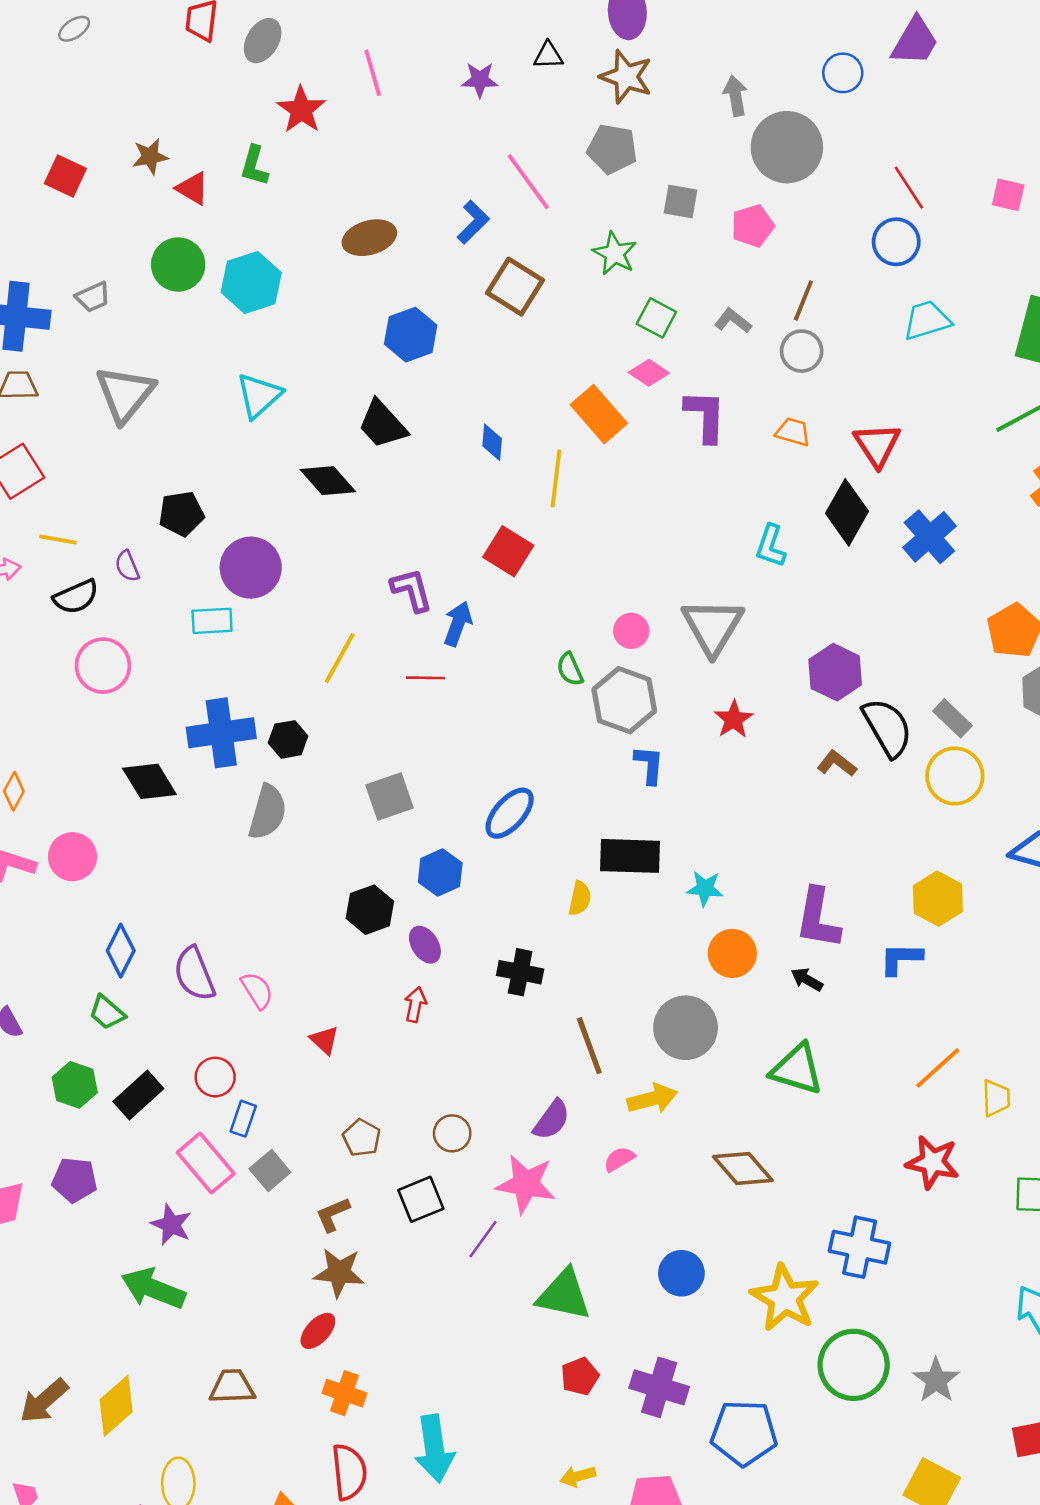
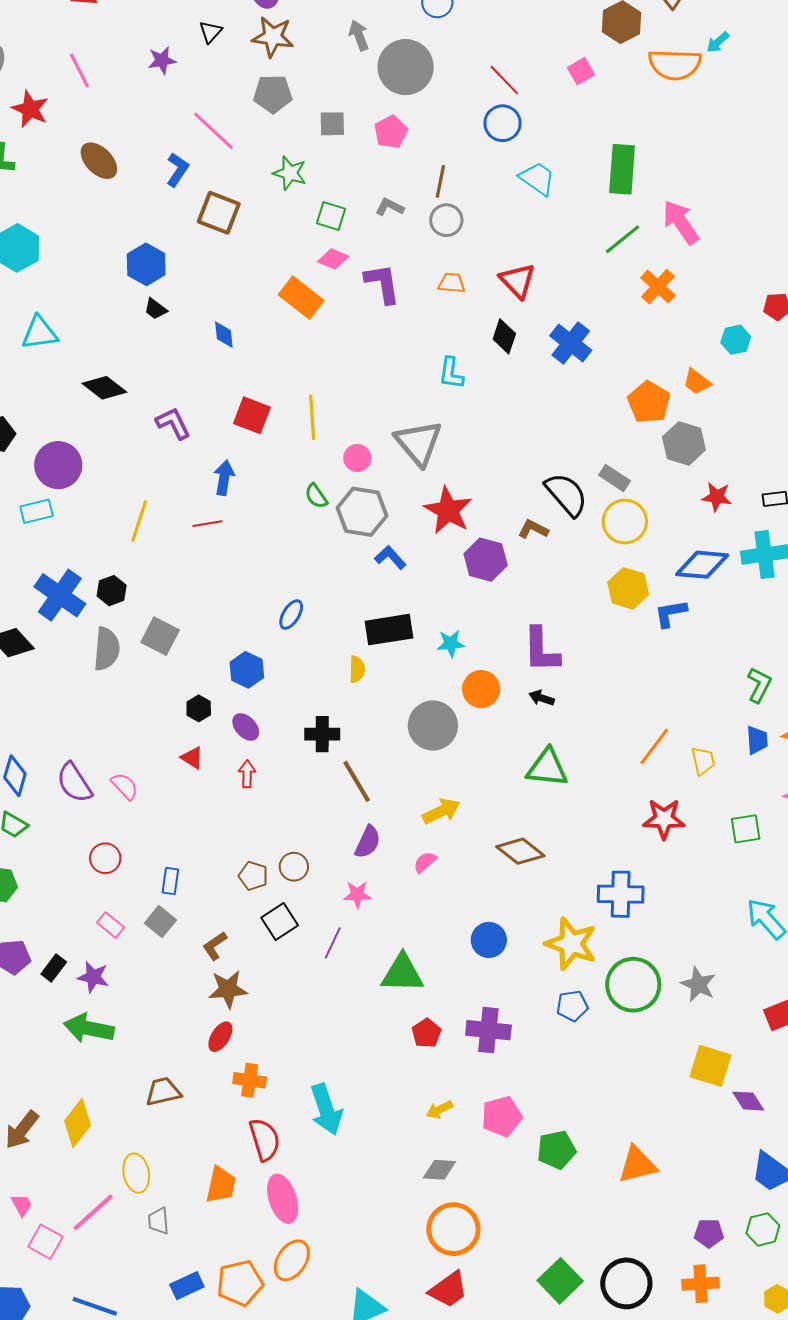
black triangle: (548, 55) -> (211, 32), turned -35
pink square: (1008, 195) -> (581, 71), turned -32
brown ellipse: (369, 238) -> (99, 161), moved, turned 72
cyan trapezoid: (927, 320) -> (537, 179), turned 63
cyan triangle: (259, 396) -> (40, 333), turned 45
black trapezoid: (383, 424) -> (155, 309), moved, size x0.6
yellow line: (556, 478) -> (312, 417), moved
black diamond: (847, 512) -> (504, 336), size x0.7
purple L-shape: (412, 590) -> (173, 423), moved
purple hexagon: (835, 672) -> (486, 560), moved
red star: (734, 719) -> (448, 510), size x1.6
blue cross: (221, 733) -> (60, 595), turned -36
blue L-shape: (649, 765) -> (390, 557), turned -36
gray square: (389, 797) -> (160, 636), moved, turned -33
blue ellipse: (510, 813) -> (291, 615), size x0.7
yellow hexagon: (938, 899) -> (628, 588), moved
black hexagon: (370, 910) -> (199, 708), size x0.7
blue L-shape: (901, 959) -> (671, 613), moved
gray circle: (686, 1028) -> (433, 726), moved
red triangle: (324, 1040) -> (192, 758), moved
brown line: (589, 1046) -> (357, 781), moved
black rectangle: (138, 1095) -> (54, 968), moved, size x0.7
blue rectangle: (243, 1119) -> (170, 881), moved
brown pentagon: (362, 1138) -> (253, 876), moved
pink rectangle: (206, 1163) -> (111, 925), size x0.6
pink star: (526, 1184) -> (357, 895), size x0.6
blue pentagon: (744, 1433) -> (572, 1006), moved, size x0.6

